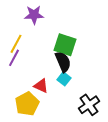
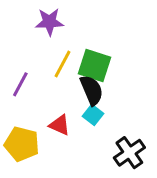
yellow line: (16, 44) -> (63, 64), moved
yellow pentagon: (27, 104) -> (22, 144), moved, turned -30

